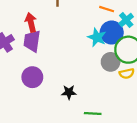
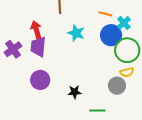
cyan star: (97, 37) -> (76, 33), moved
gray circle: (111, 62) -> (117, 86), moved

